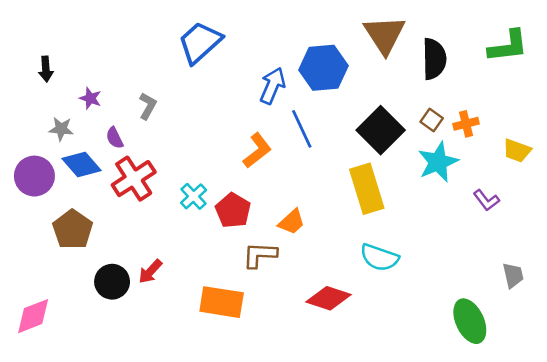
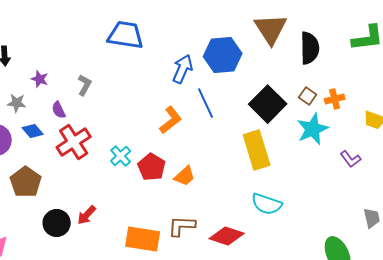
blue trapezoid: (200, 42) -> (126, 35), turned 51
blue diamond: (81, 165) -> (33, 131), size x0.7
orange trapezoid: (292, 222) -> (185, 176), moved
brown L-shape: (260, 255) -> (182, 226), moved

